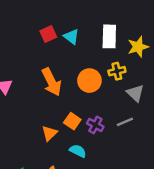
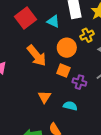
red square: (48, 34) -> (25, 18), size x1.5
cyan triangle: (71, 37) -> (53, 21), moved
orange square: (72, 121) -> (63, 70), moved

